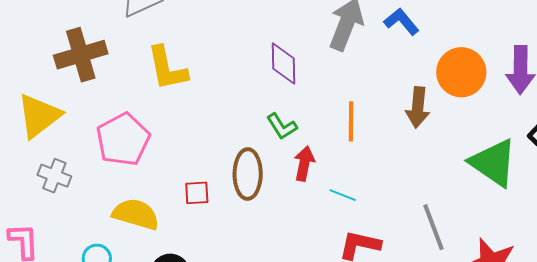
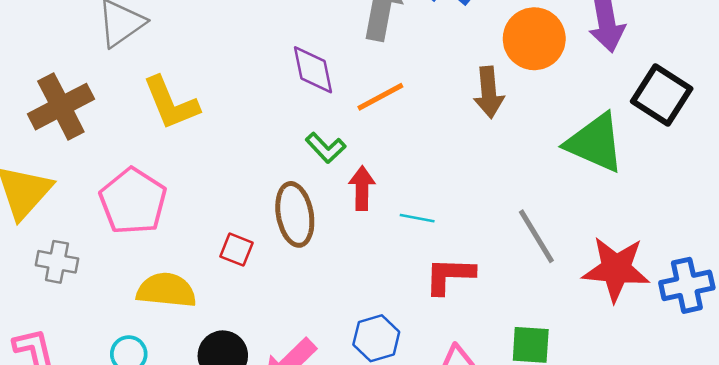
orange line: (351, 121) -> (380, 97), moved, turned 72
red square: (197, 193) -> (237, 250), turned 36

